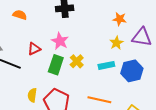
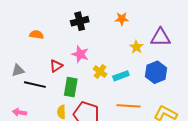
orange star: (120, 19) -> (122, 19), moved
green rectangle: (56, 65) -> (71, 87), moved
cyan rectangle: (106, 65) -> (121, 76), moved

